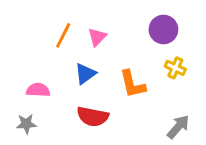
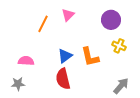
pink triangle: (97, 37) -> (68, 15), moved
blue triangle: (85, 74) -> (65, 56), moved
red semicircle: (93, 117) -> (63, 79), turned 65

